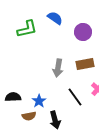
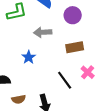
gray arrow: (58, 68) -> (43, 32), moved, turned 78
blue star: (39, 101) -> (29, 57), moved

